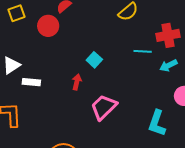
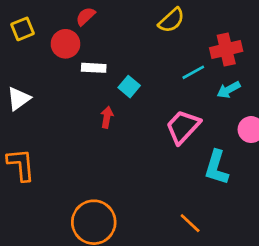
cyan line: (143, 51) -> (193, 72), turned -30
white rectangle: (31, 82) -> (94, 68), moved
pink trapezoid: (104, 107) -> (183, 127), moved

